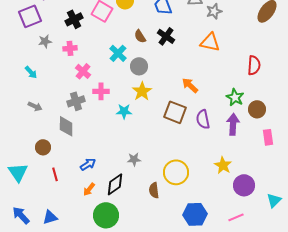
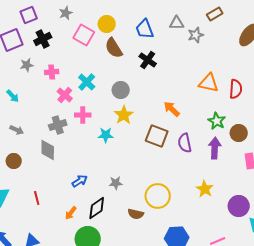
black cross: (74, 19) -> (43, 39), moved
brown semicircle: (140, 36) -> (114, 48), moved, size x1.5
orange triangle: (210, 42) -> (209, 83), moved
cyan cross: (118, 53) -> (87, 82), moved
brown circle: (43, 147) -> (14, 161), moved
blue arrow: (88, 164) -> (80, 181), moved
purple circle: (244, 185) -> (239, 206), moved
brown semicircle: (154, 190) -> (136, 214), turned -70

